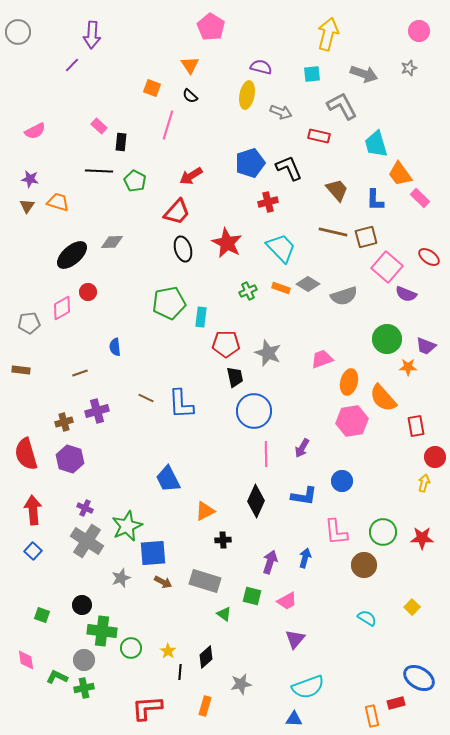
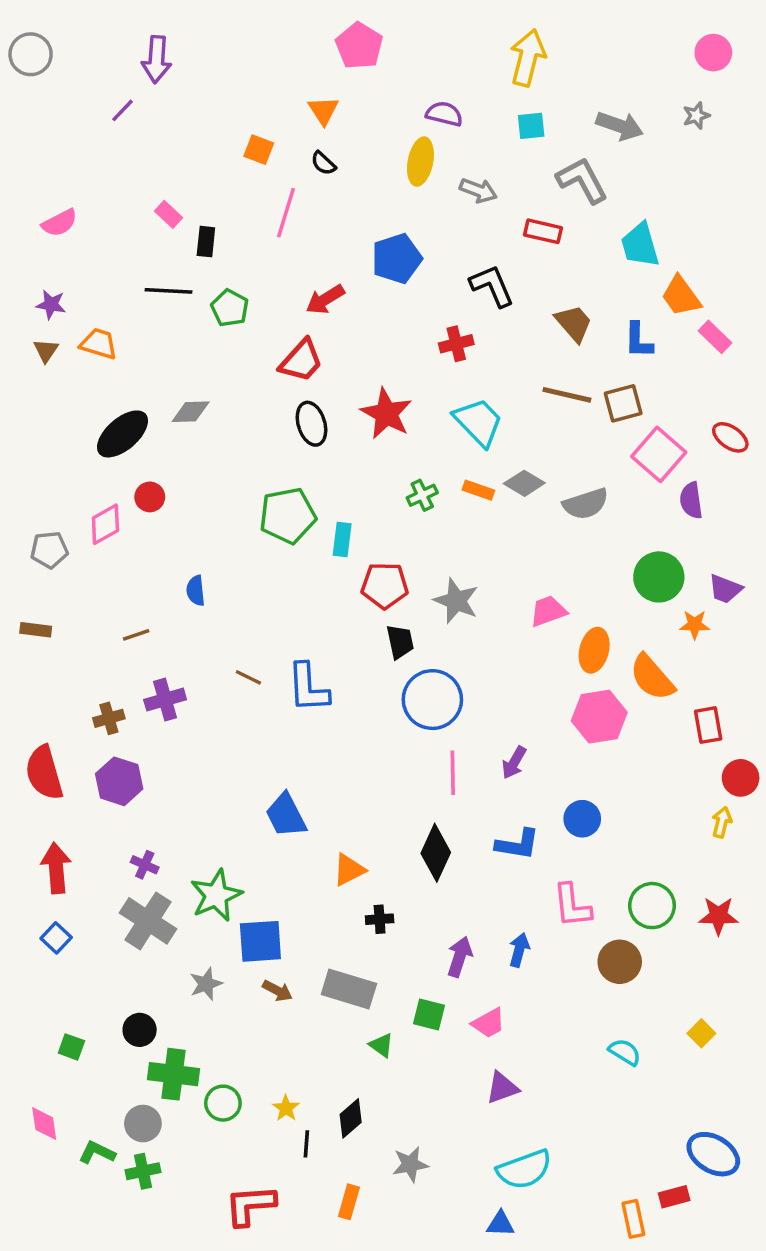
yellow arrow: (328, 34) -> (528, 58), moved
blue pentagon: (250, 163) -> (397, 259), moved
purple semicircle: (406, 294) -> (691, 500), turned 60
purple triangle: (295, 639) -> (502, 1088), turned 30

